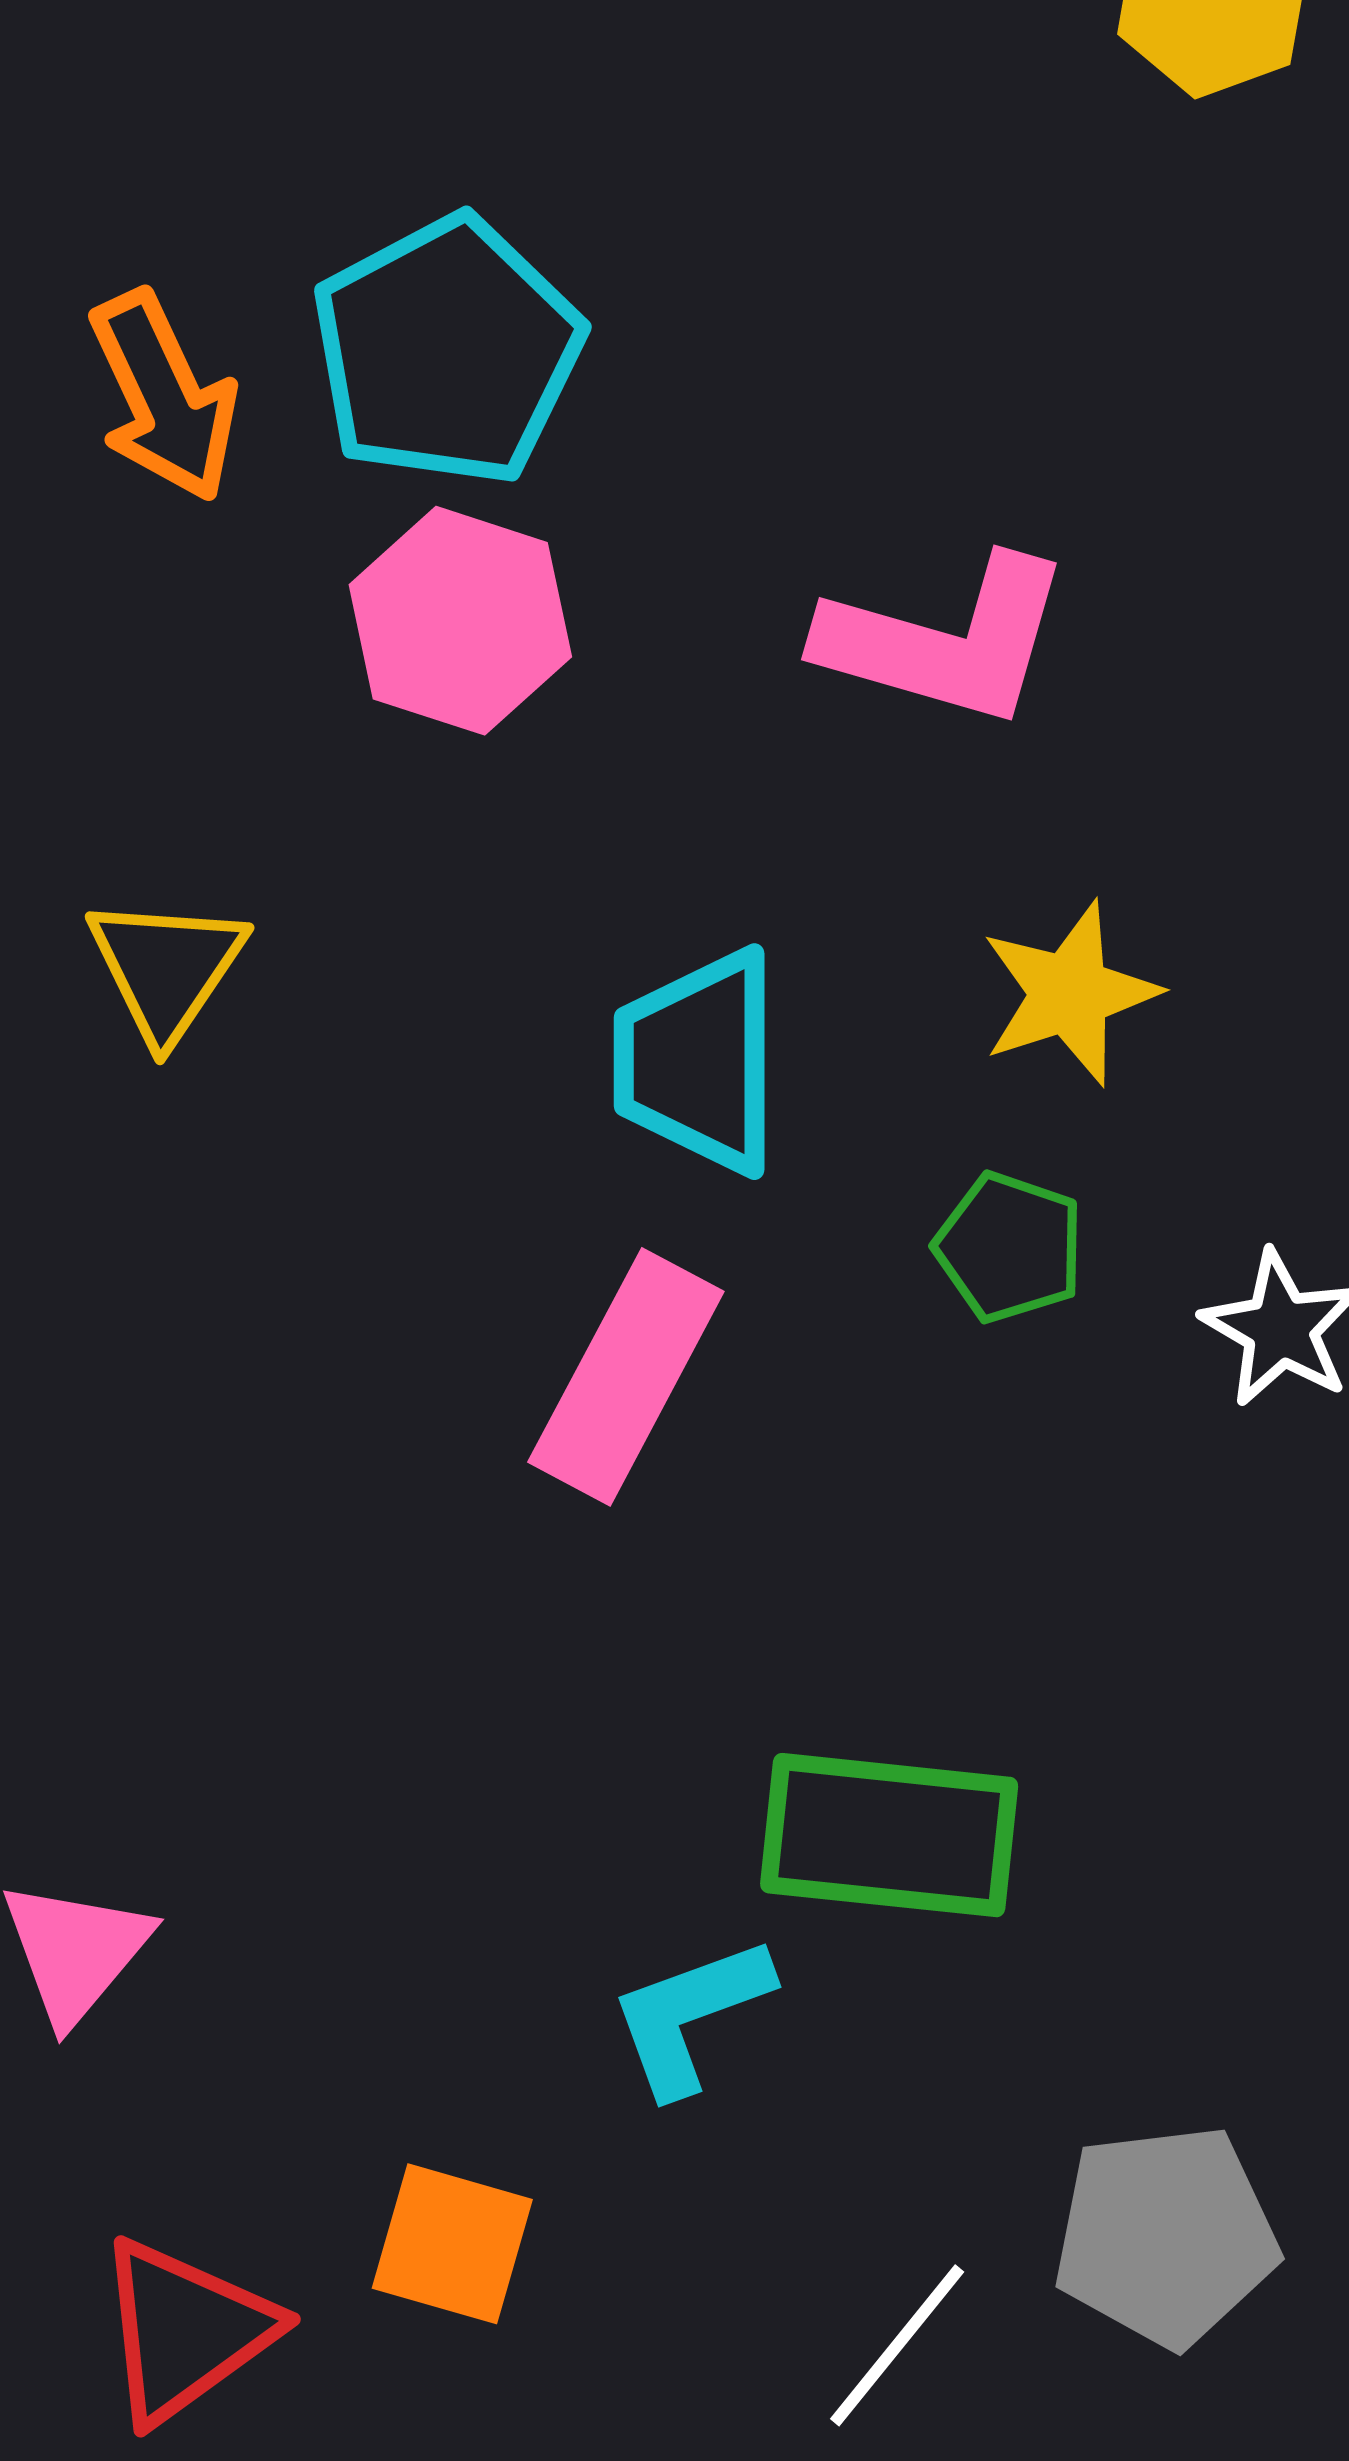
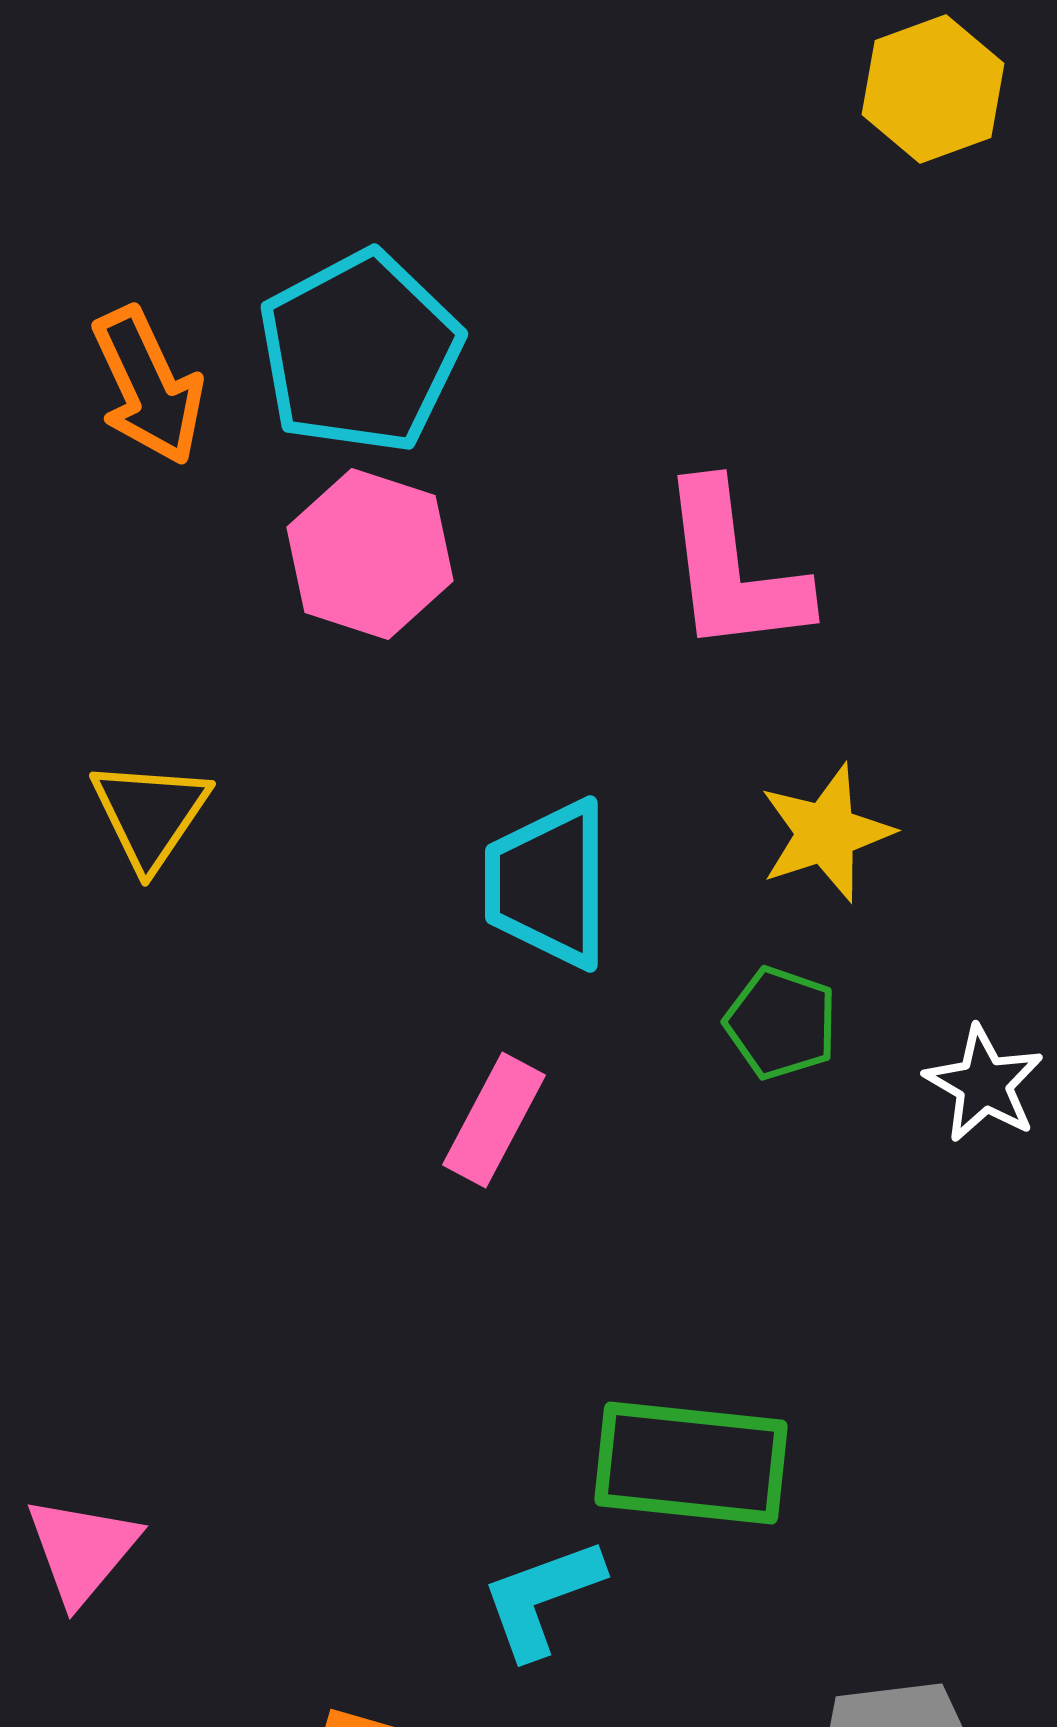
pink L-shape: (945, 641) -> (733, 569), turned 67
pink rectangle: (626, 1377) -> (494, 1120), size x0.7

